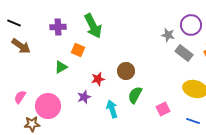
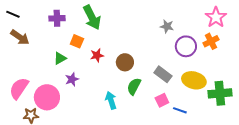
purple circle: (191, 25) -> (186, 46), moved
gray rectangle: (184, 53) -> (163, 74), moved
red star: (98, 79) -> (97, 55), moved
pink semicircle: (20, 97) -> (19, 88), size x1.6
purple star: (84, 97) -> (72, 79), moved
blue line: (193, 121) -> (180, 110), moved

